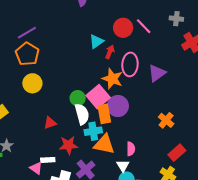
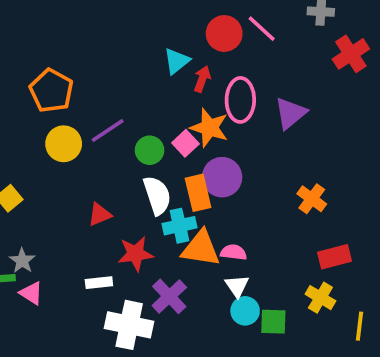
purple line: (27, 33) -> (108, 130), moved
pink square: (98, 97) -> (185, 143), moved, size x0.6
green circle: (78, 98) -> (150, 150), moved
pink semicircle: (131, 149) -> (234, 252), moved, turned -80
red rectangle: (177, 153) -> (334, 257), turned 30
pink triangle: (36, 168) -> (31, 293), moved

